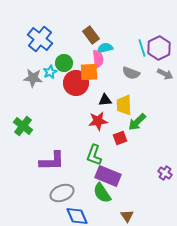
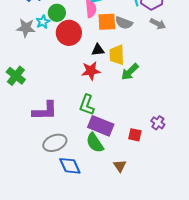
orange square: (89, 72) -> (107, 22), moved
red square: (120, 138) -> (135, 135), moved, turned 32

